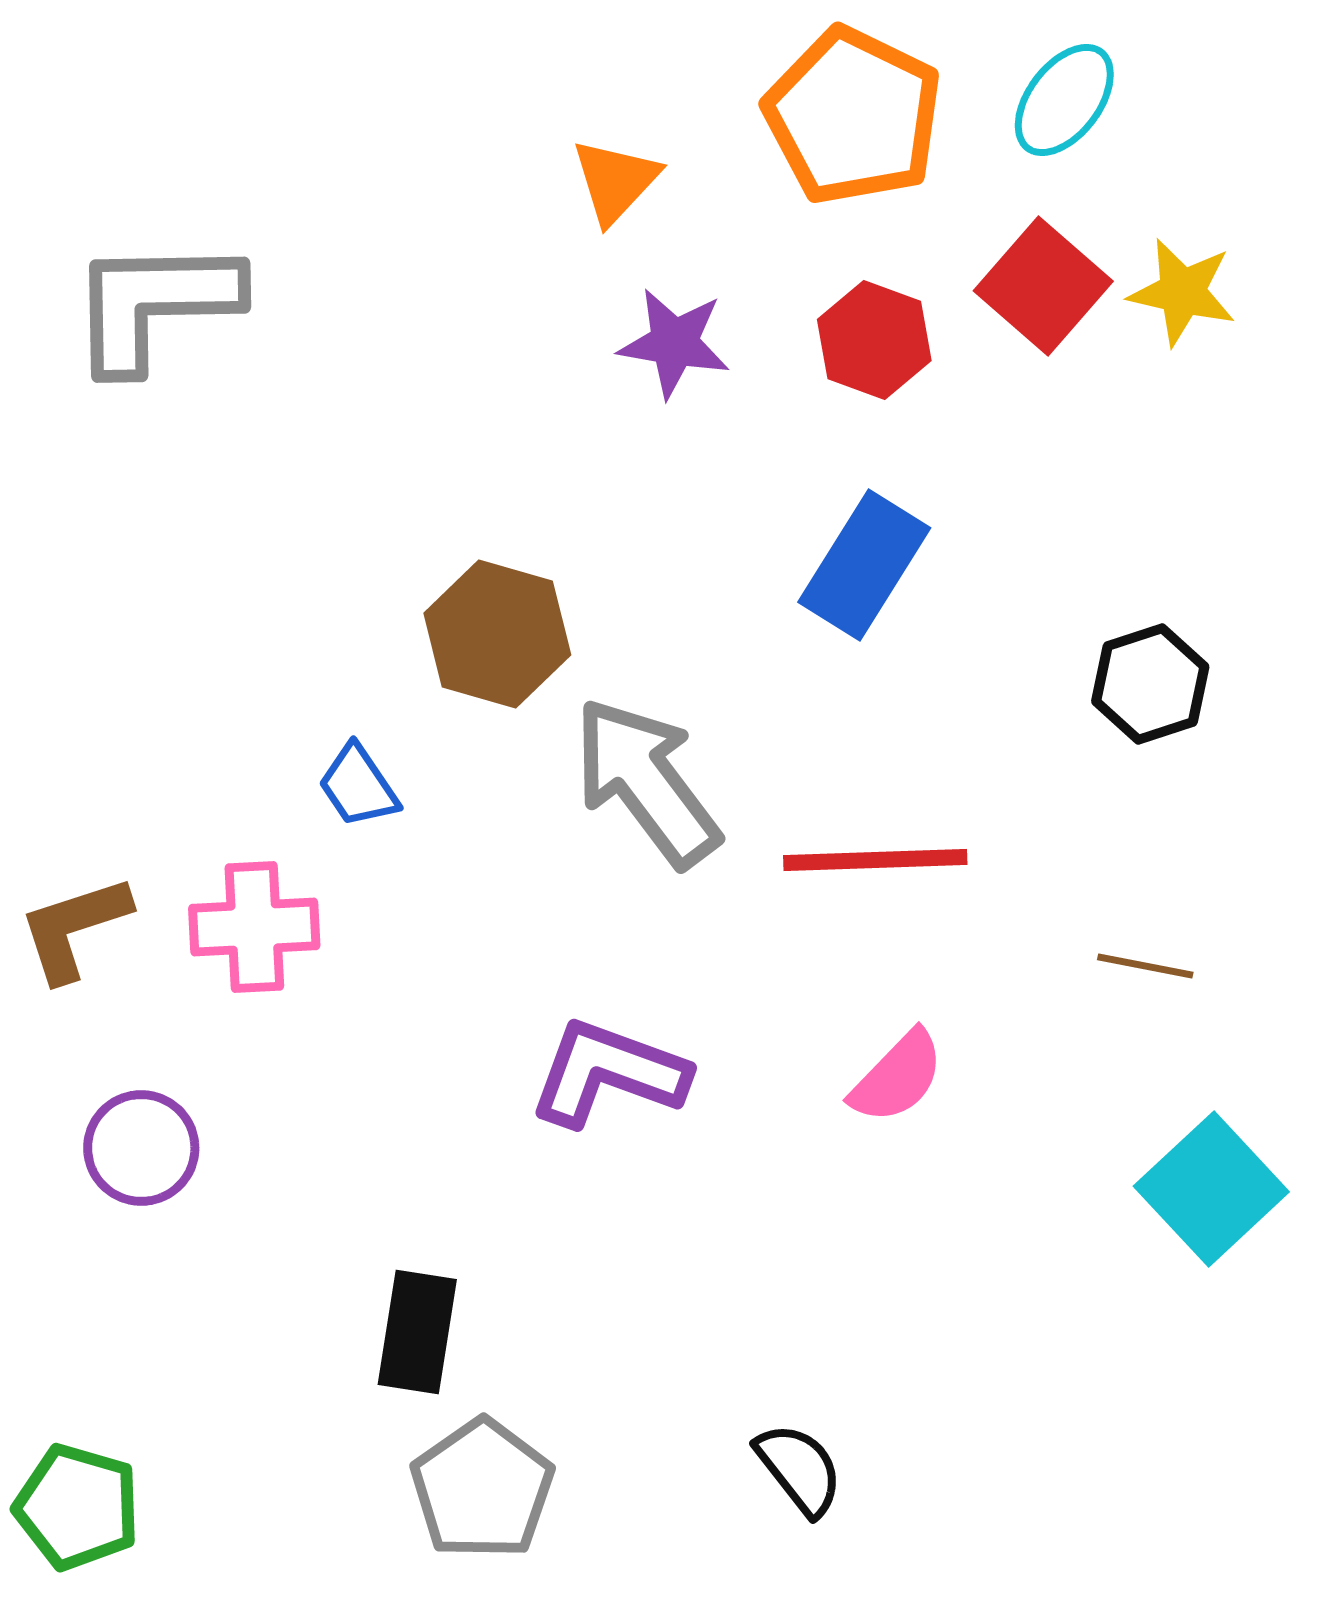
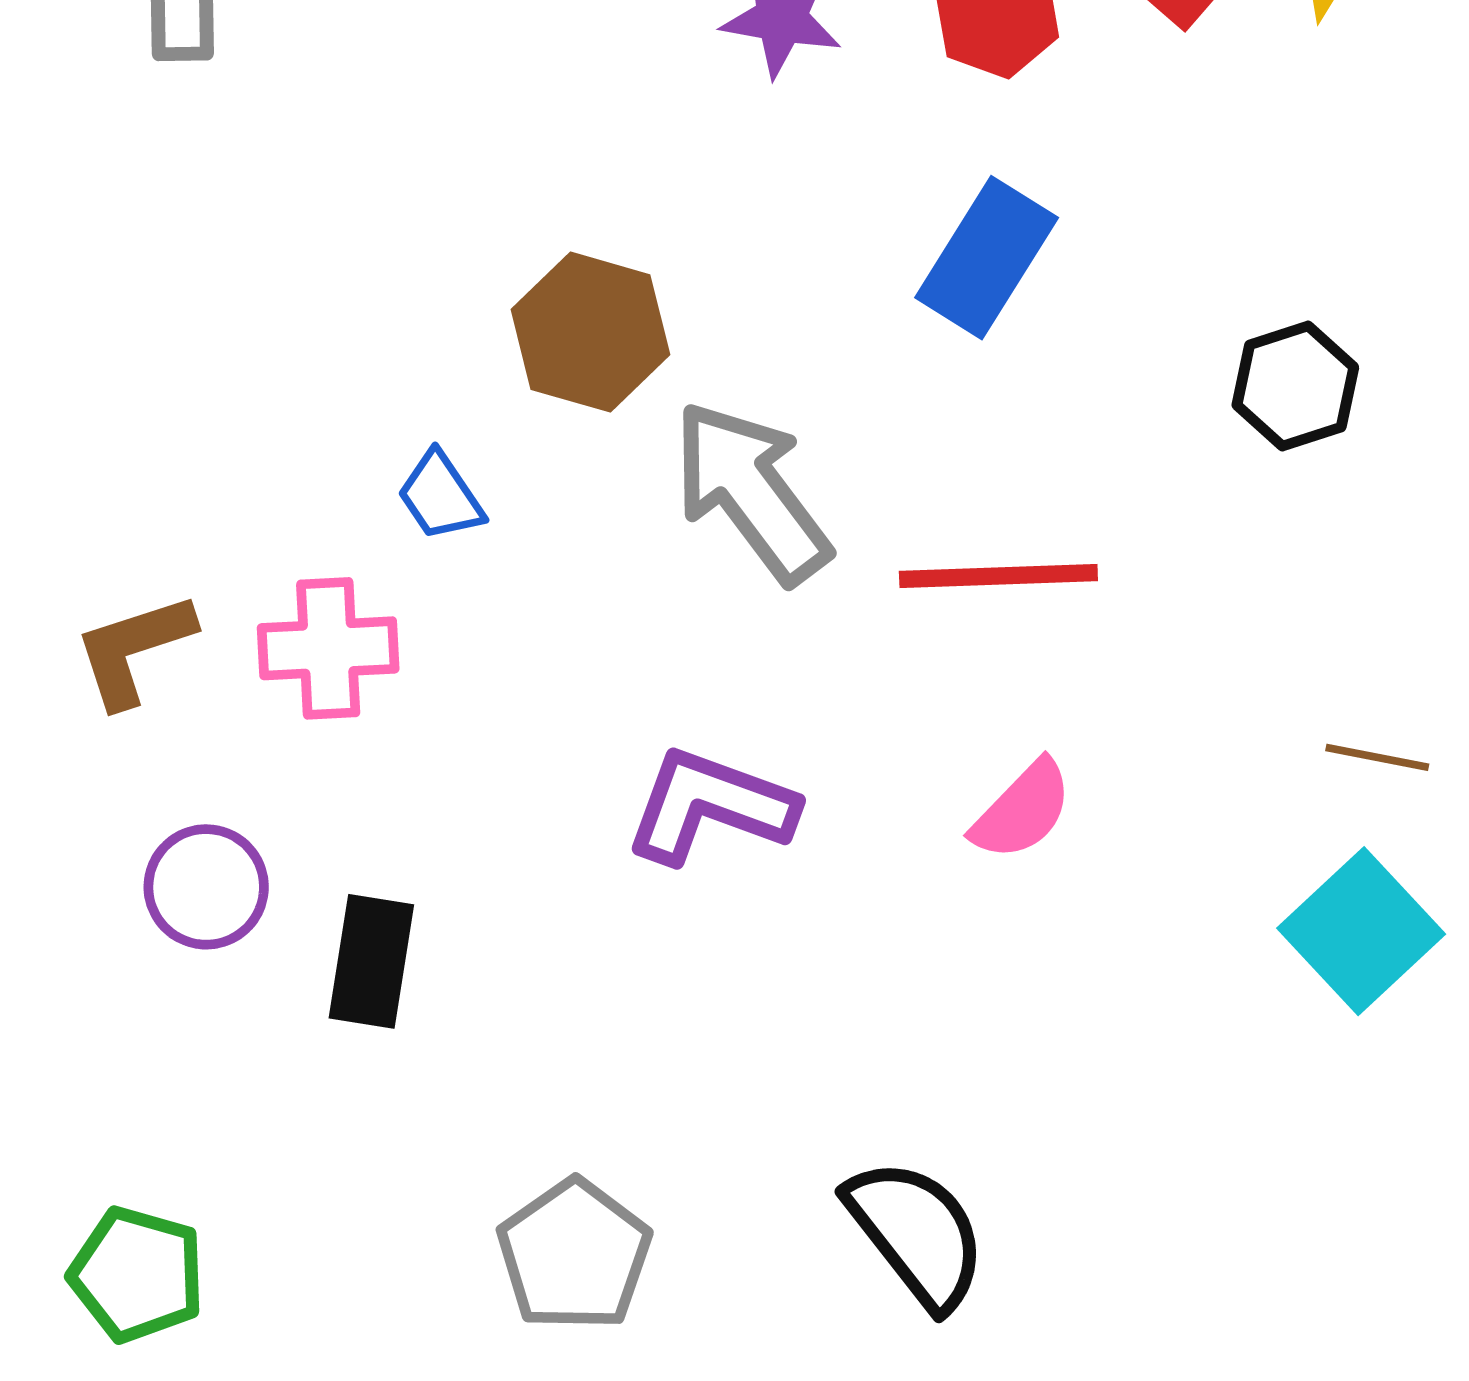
brown line: (1145, 966) -> (1377, 757), moved
black rectangle: (417, 1332) -> (371, 961), moved
black semicircle: (799, 1469) -> (916, 1233), size x1.5

